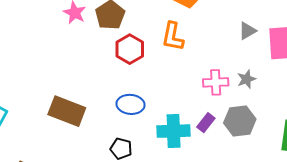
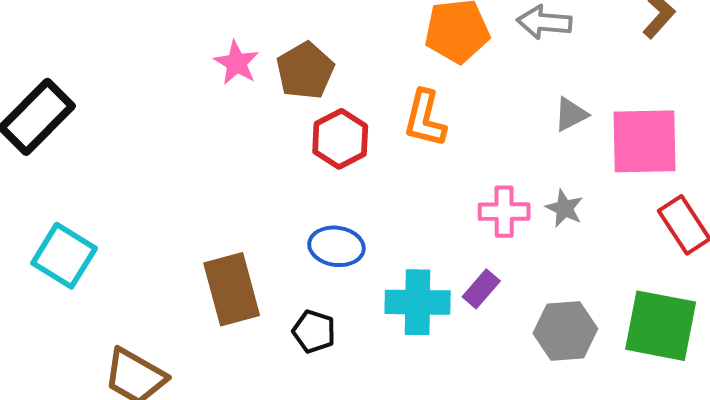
gray star: (246, 79) -> (564, 208), turned -30
brown rectangle: (67, 111) -> (232, 289), moved, turned 51
gray hexagon: (240, 121) -> (565, 331), moved

